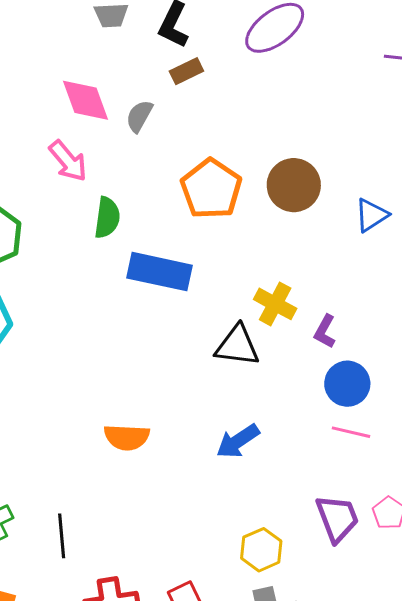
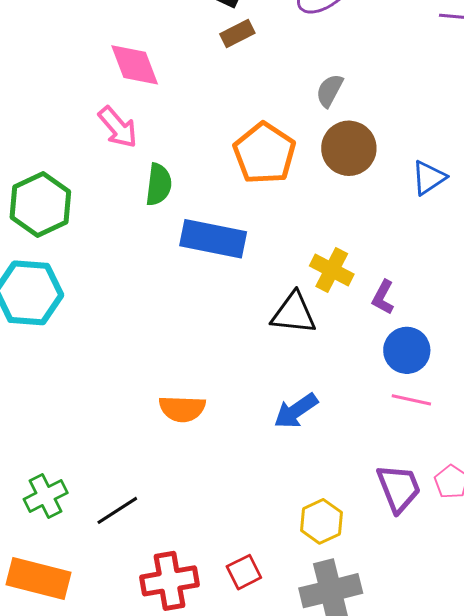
gray semicircle: (139, 116) -> (330, 90), moved
black line: (62, 536) -> (117, 510), turned 63

